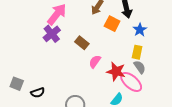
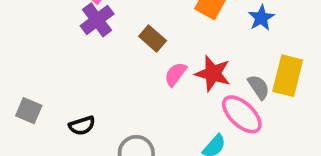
yellow rectangle: (137, 52) -> (288, 76), moved, size x1.5
red star: (116, 71) -> (213, 73), moved
black semicircle: (38, 93) -> (82, 126), moved

